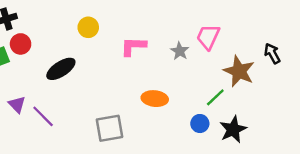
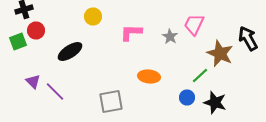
black arrow: (272, 53) -> (248, 38), size x1.4
black star: (233, 129) -> (215, 102), turned -30

